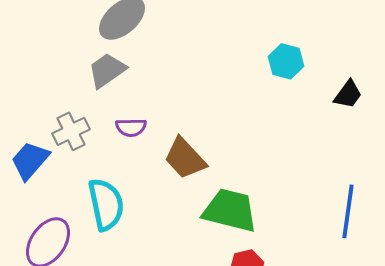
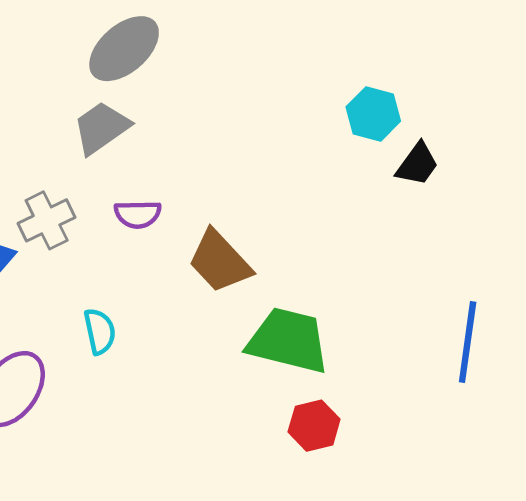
black trapezoid: (348, 94) -> (417, 164), moved
cyan semicircle: (106, 204) -> (100, 331), size x0.6

